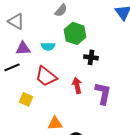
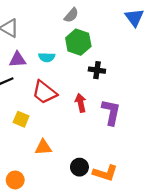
gray semicircle: (61, 10) -> (71, 15), moved
orange triangle: (55, 123) -> (43, 147), moved

